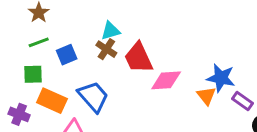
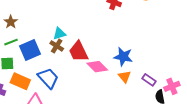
blue square: (67, 55) -> (30, 50), size x1.5
blue star: (221, 78) -> (123, 57), moved
pink diamond: (166, 80) -> (97, 67), turned 50

